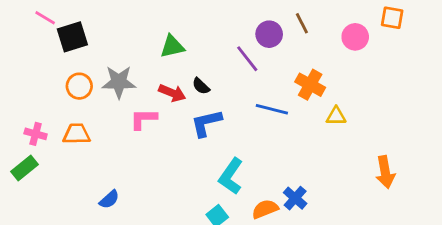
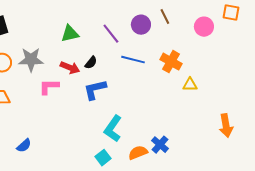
purple line: (247, 59) -> (111, 34), moved
black semicircle: (201, 86) -> (91, 63), turned -96
blue line: (272, 109) -> (133, 60), moved

